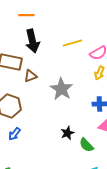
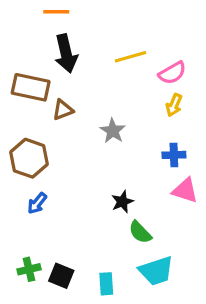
gray star: (61, 89) -> (113, 131), size x0.7
green semicircle: (86, 145) -> (140, 232), moved

